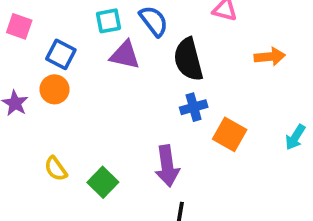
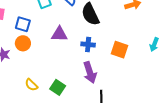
purple triangle: (125, 55) -> (59, 34), moved
blue cross: (194, 107) -> (88, 44), moved, turned 32

